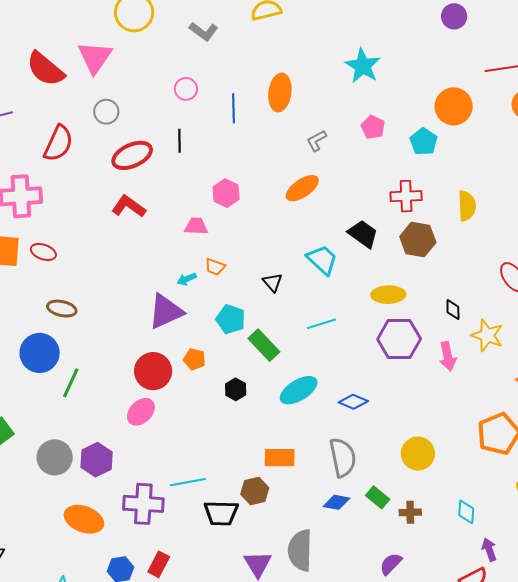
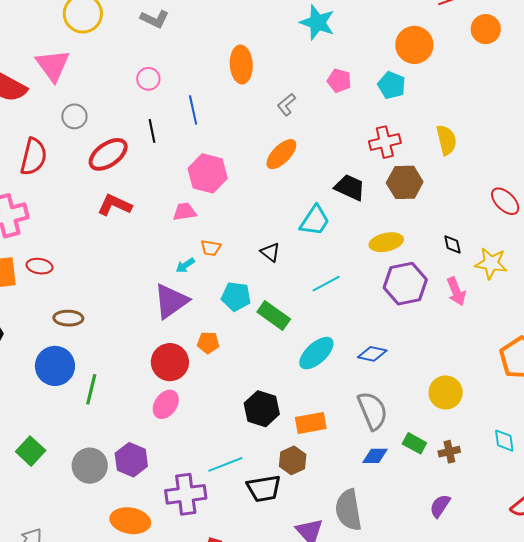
blue line: (233, 108) -> (193, 110), moved
pink hexagon: (226, 193) -> (208, 173), size x1.4
cyan trapezoid: (322, 260) -> (315, 221), turned 92
black hexagon: (236, 389) -> (262, 409), moved, size x1.6

